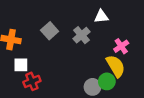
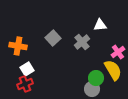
white square: (21, 65) -> (27, 69), turned -32
red cross: (32, 81) -> (25, 84), moved
green circle: (107, 81) -> (96, 78), moved

